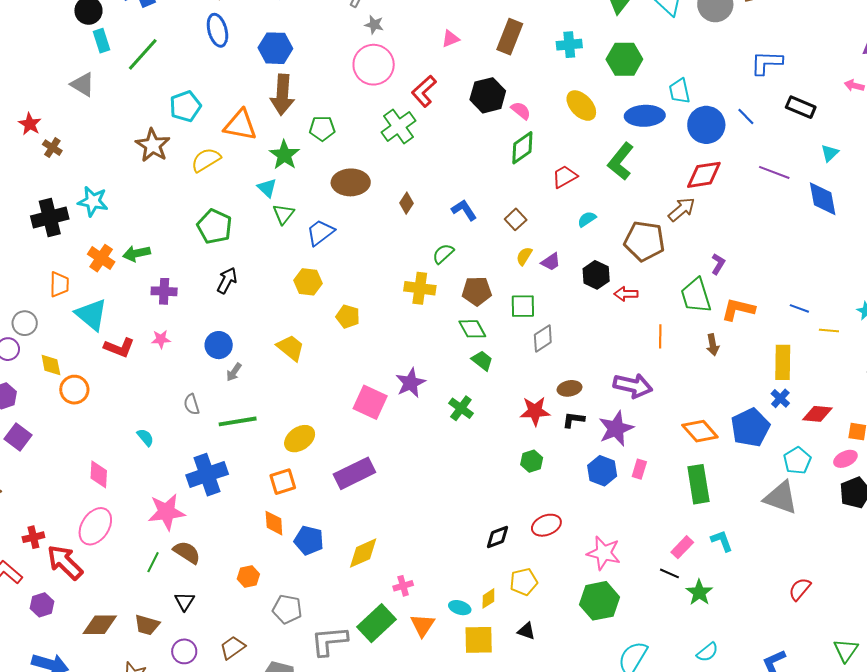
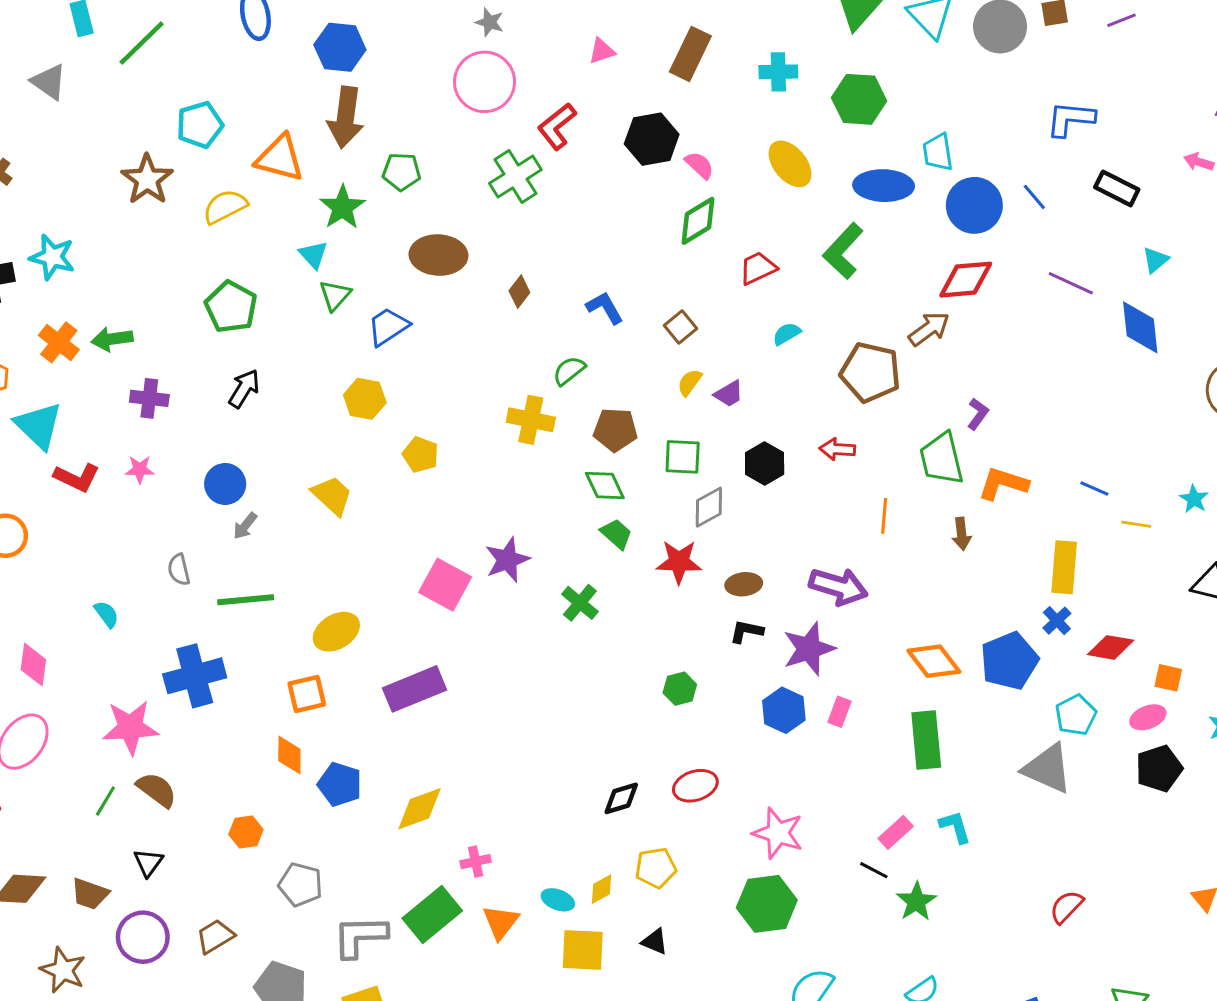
black hexagon: (596, 275) -> (765, 463), moved
red star: (535, 411) -> (679, 562), moved
purple circle: (184, 651) -> (143, 937), size x1.4

